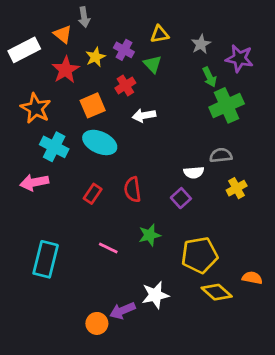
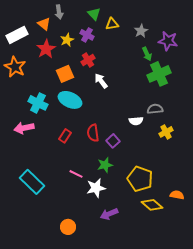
green triangle: (152, 64) -> (94, 14), moved
orange star: (36, 108) -> (15, 67), moved
white arrow: (144, 115) -> (101, 81), turned 63
purple square: (181, 198) -> (113, 141), moved
yellow pentagon: (199, 255) -> (140, 179), turned 30
cyan rectangle: (46, 259) -> (32, 182), turned -60
white star: (155, 295) -> (96, 188), moved
purple arrow: (123, 311) -> (109, 214), moved

